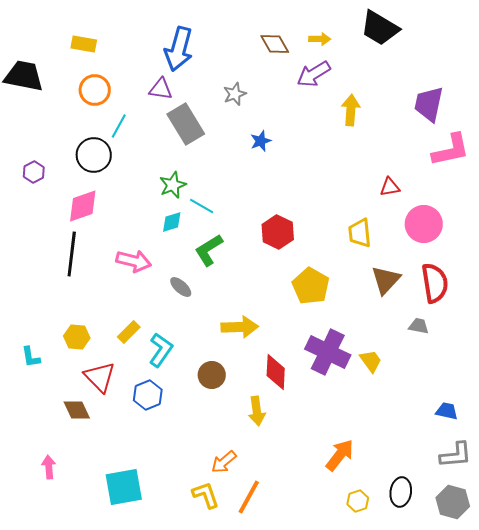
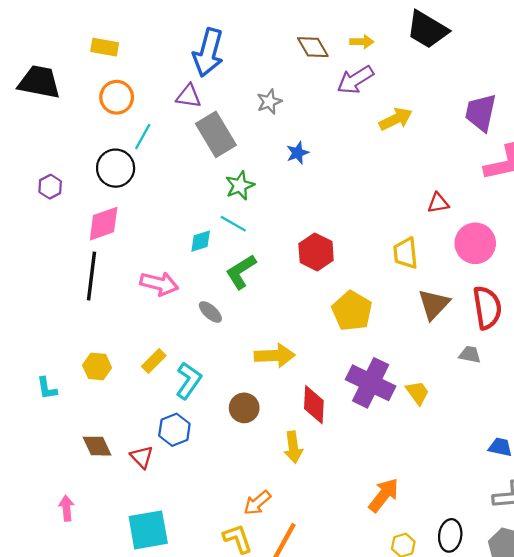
yellow arrow: (351, 110) -> (396, 119), turned 60
green star: (173, 185) -> (240, 186), moved
red triangle: (100, 377) -> (142, 457), moved, size x0.7

